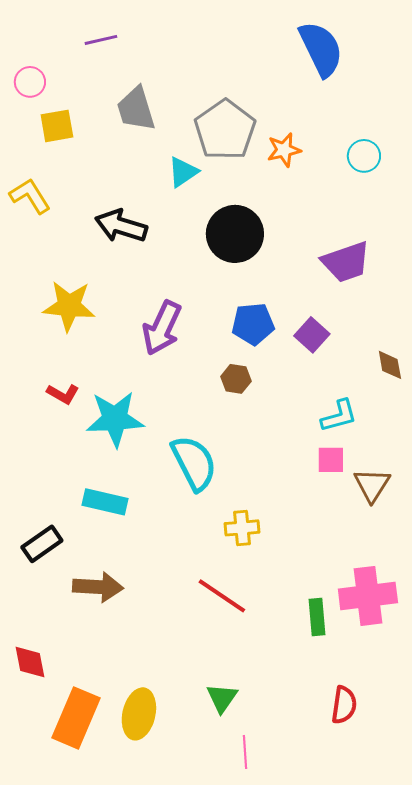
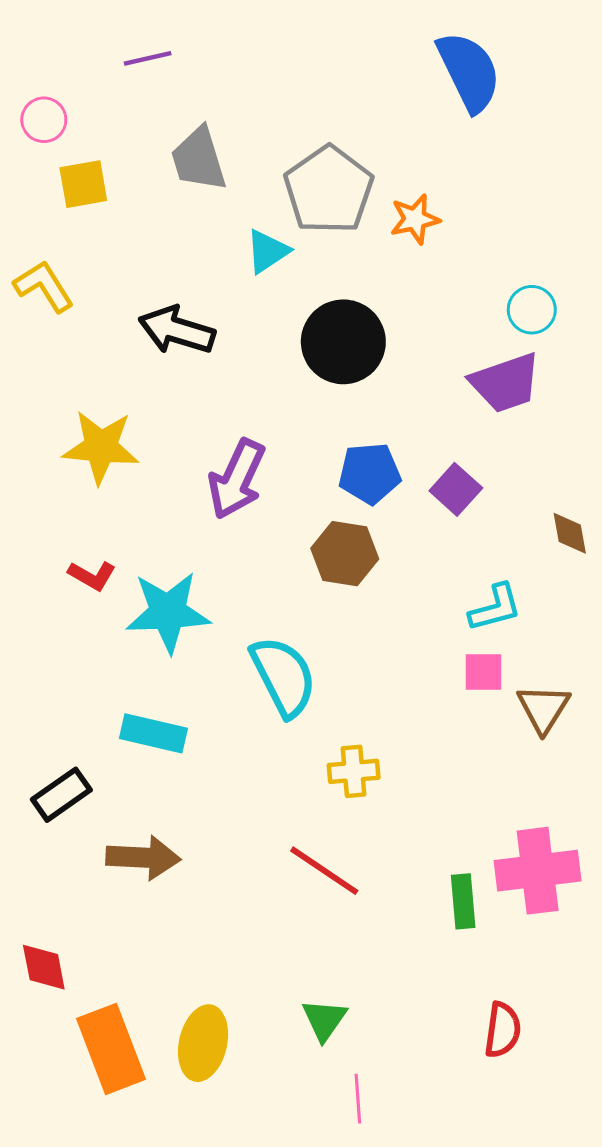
cyan circle: (364, 156) -> (532, 310), moved
brown hexagon: (236, 379) -> (345, 554), size x1.5
orange rectangle: (76, 718) -> (111, 1049), turned -44

